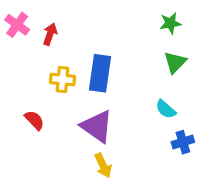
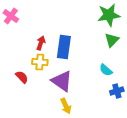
green star: (170, 23) -> (109, 15), size x1.6
red arrow: (50, 34) -> (41, 43), moved
yellow cross: (63, 79) -> (40, 62), moved

